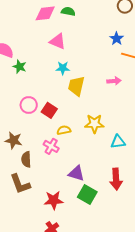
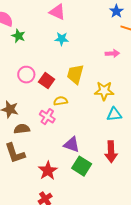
yellow trapezoid: (76, 86) -> (75, 74), moved
yellow star: (94, 124) -> (104, 91), moved
brown semicircle: (26, 159) -> (22, 129), turned 84
red star: (54, 200) -> (48, 171), turned -30

